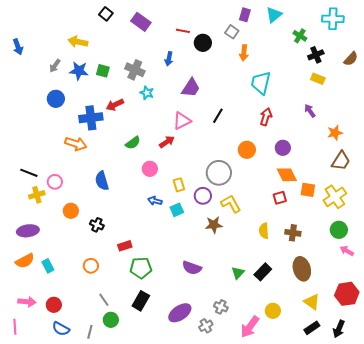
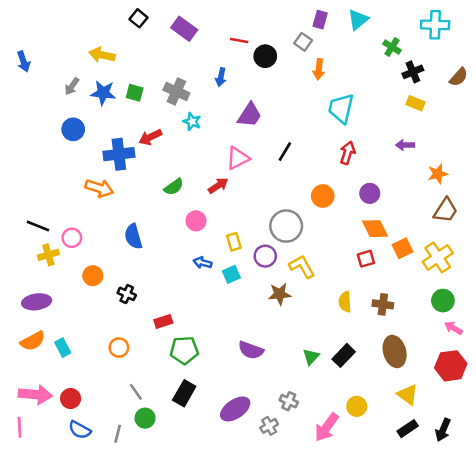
purple arrow: (310, 111) -> (405, 145), turned -56
orange square: (308, 190) -> (402, 248), turned -35
red hexagon: (347, 294) -> (451, 366), moved
pink arrow: (27, 302) -> (35, 395), size x1.4

